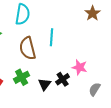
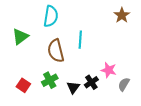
gray semicircle: (95, 89) -> (124, 84), moved

